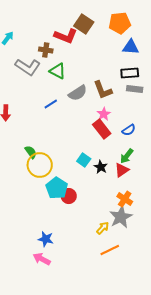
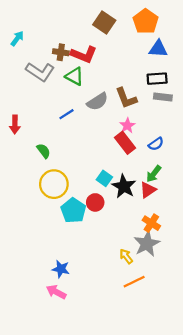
orange pentagon: (120, 23) -> (146, 21), turned -30
red L-shape: (66, 36) -> (84, 55), moved
green semicircle: (31, 152) -> (44, 151), moved
black star: (101, 167) -> (124, 186), size x1.5
red circle: (69, 196) -> (95, 202), moved
yellow arrow: (103, 228) -> (126, 256), turned -80

